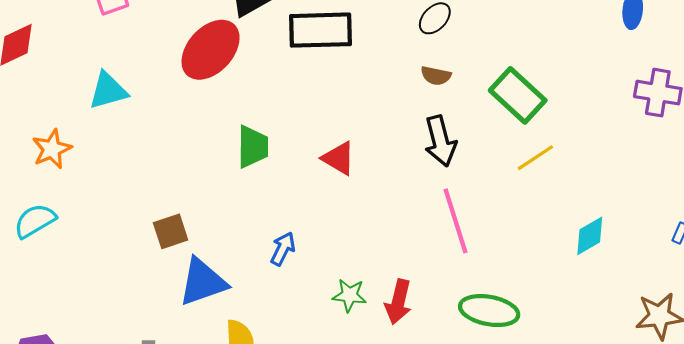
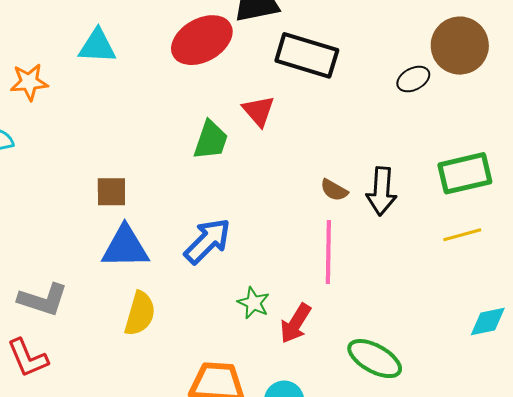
brown semicircle: (436, 76) -> (334, 190), moved
green rectangle: (518, 95) -> (465, 173), turned -74
red triangle: (339, 158) -> (259, 111), moved
pink line: (455, 221) -> (328, 252), moved
blue arrow: (283, 249) -> (207, 241), size x1.6

